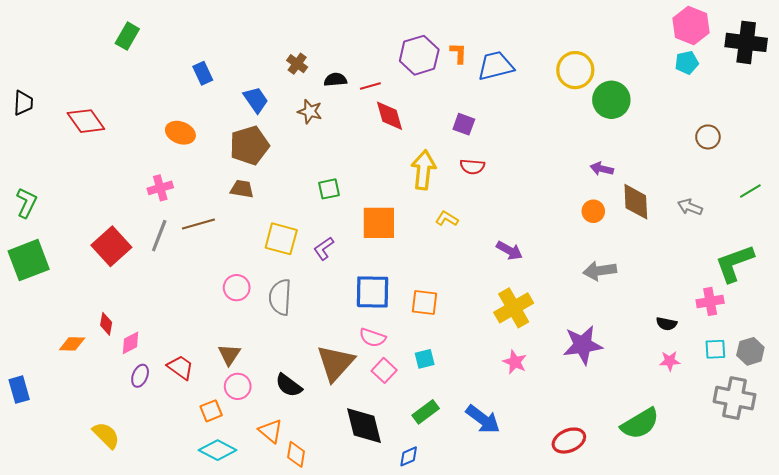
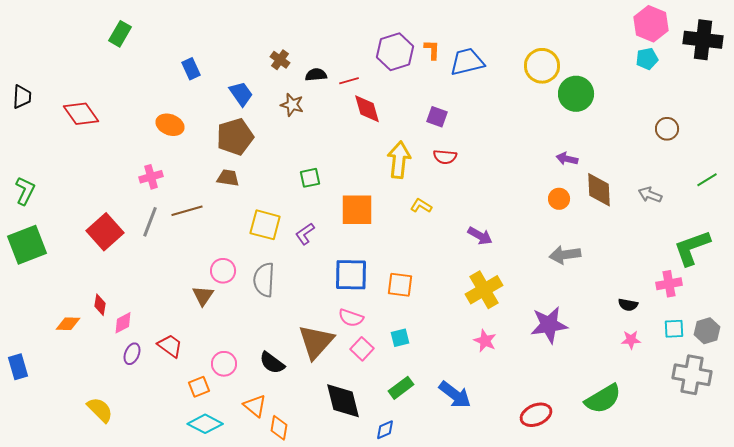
brown triangle: (229, 355) -> (203, 296), moved

